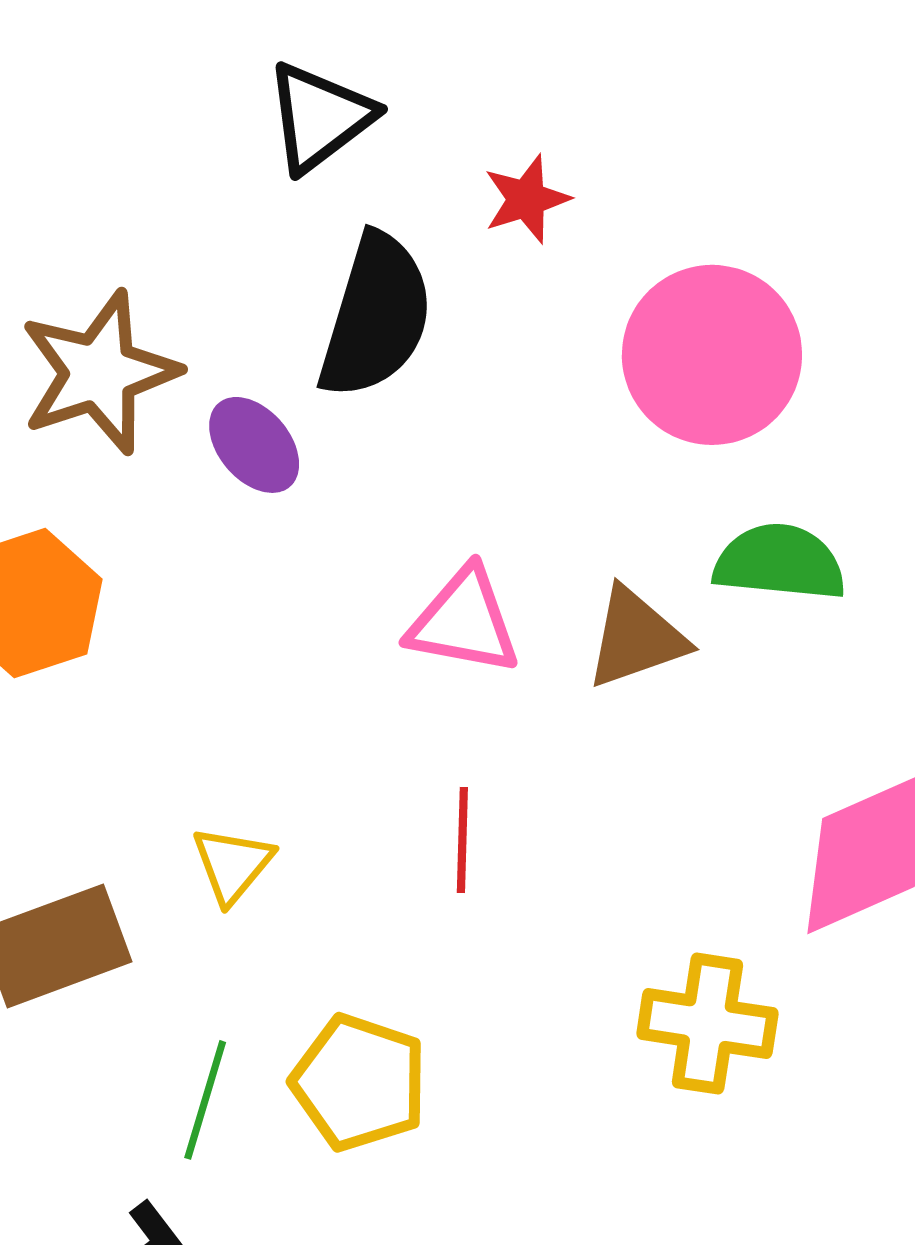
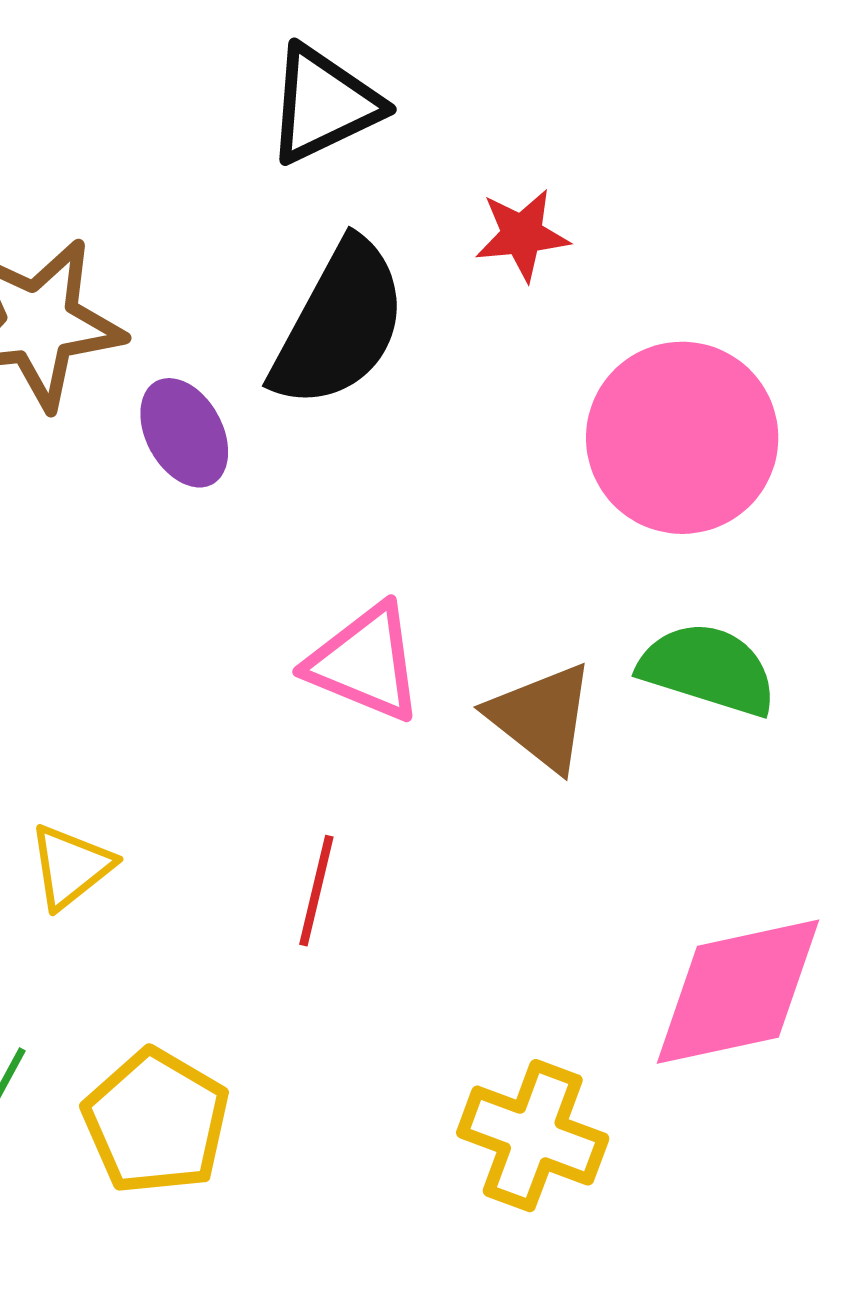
brown triangle: (636, 638) -> (542, 717), turned 46

